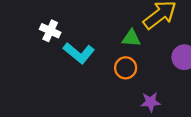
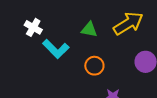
green triangle: (131, 38) -> (89, 30), moved

